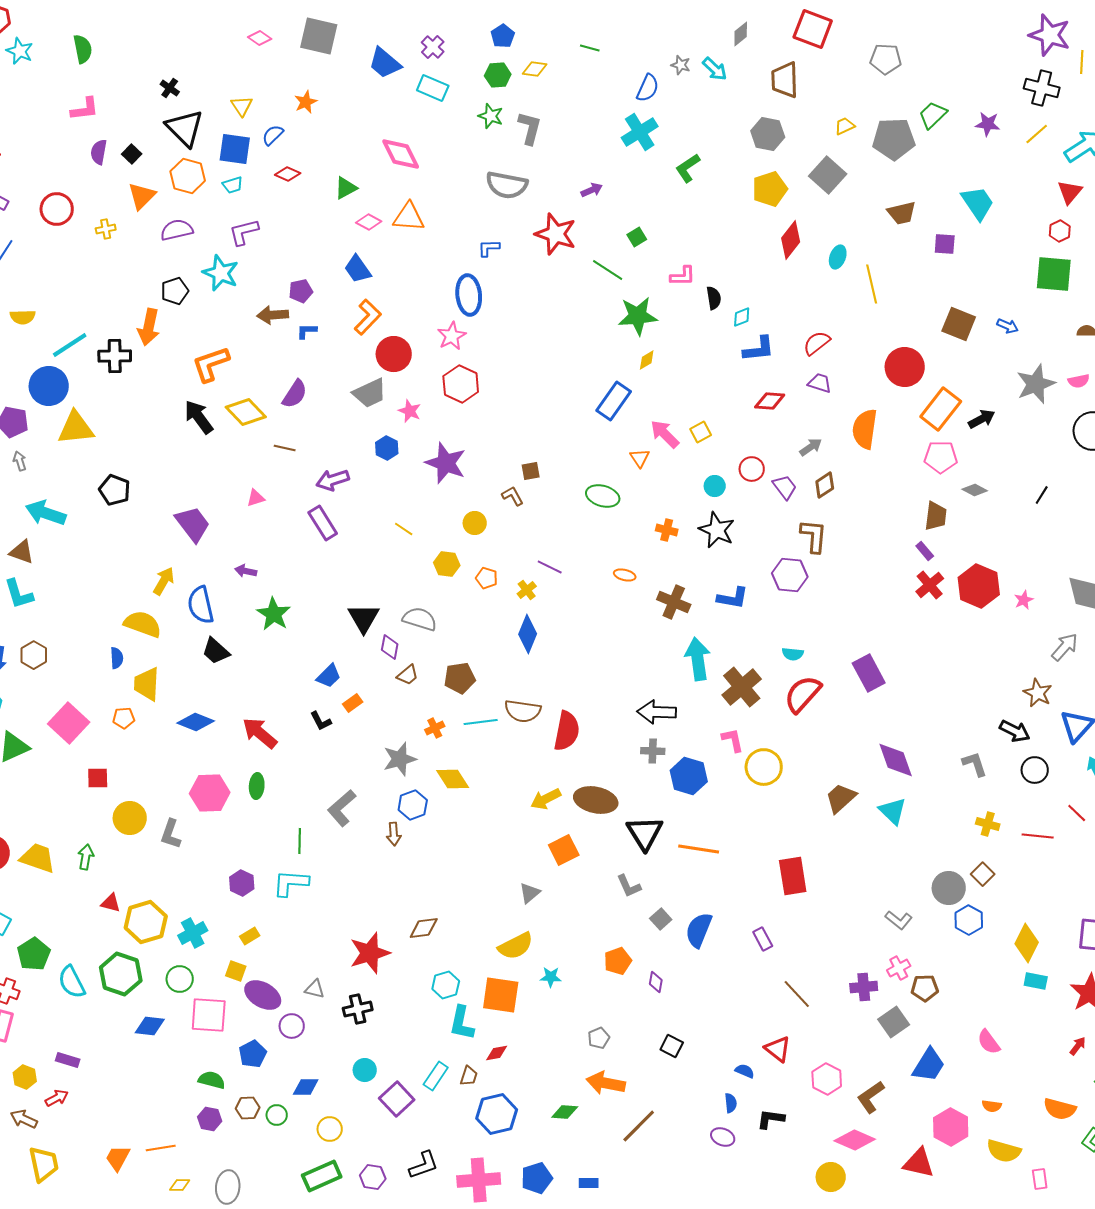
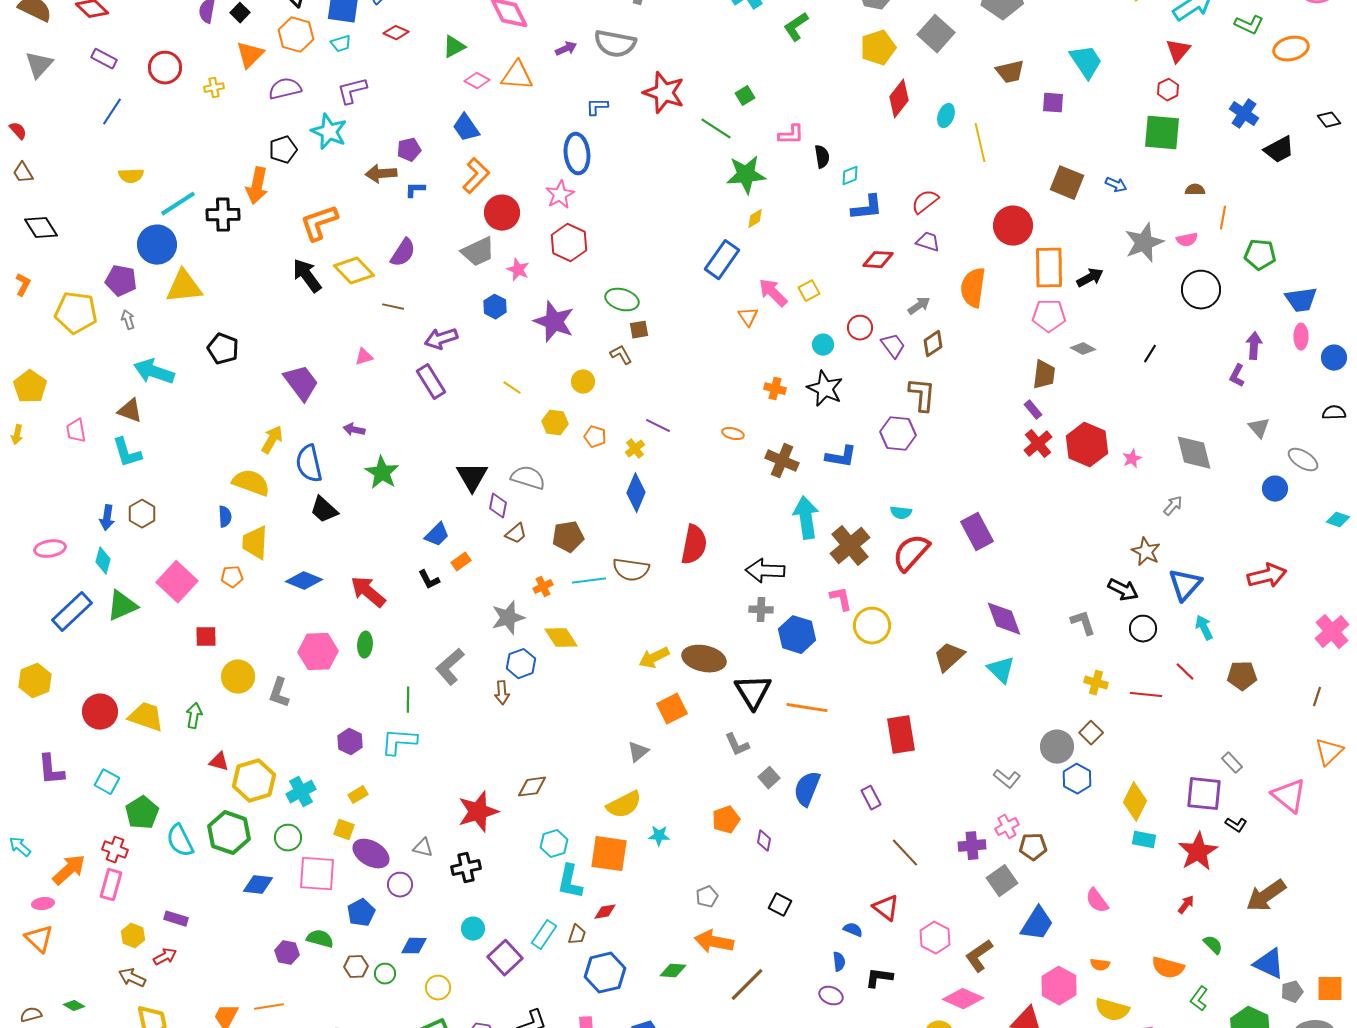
purple arrow: (592, 190) -> (566, 49), moved
orange rectangle: (941, 409) -> (1049, 268), turned -39
green ellipse: (603, 496) -> (622, 300), moved
gray arrow: (1065, 647) -> (1173, 506), size x0.7
red semicircle: (567, 731) -> (694, 545), moved
purple hexagon: (210, 1119) -> (287, 953), moved

